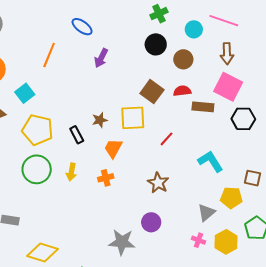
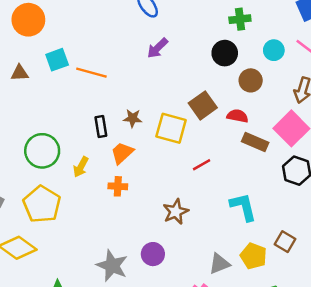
orange line: (49, 55) -> (91, 73), moved, turned 65
yellow pentagon: (37, 130) -> (42, 204), moved
orange trapezoid: (113, 148) -> (122, 153), moved

